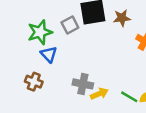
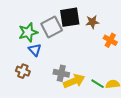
gray square: (70, 25) -> (52, 27), size x1.5
yellow arrow: (99, 94) -> (74, 81), size x1.5

